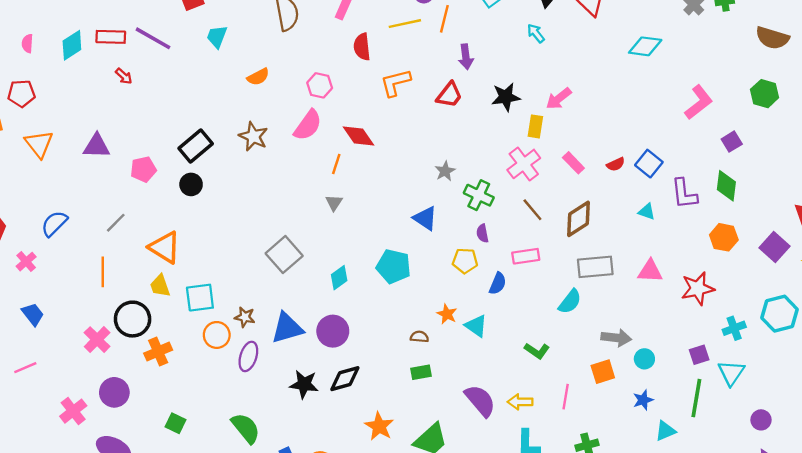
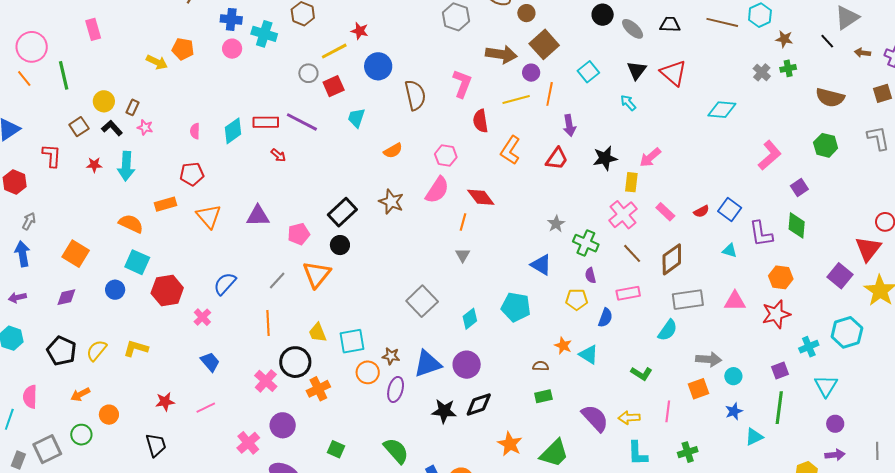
orange L-shape: (395, 83) -> (510, 150), turned -40
orange hexagon: (724, 237) -> (781, 277), moved
orange triangle: (165, 247) -> (317, 274), moved, turned 40
cyan triangle: (731, 373) -> (826, 386), moved

